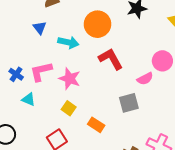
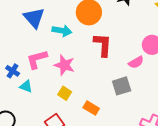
blue triangle: (40, 28) -> (34, 18), size x1.6
red L-shape: (111, 59) -> (103, 45), turned 35
blue cross: (16, 74) -> (13, 71), moved

